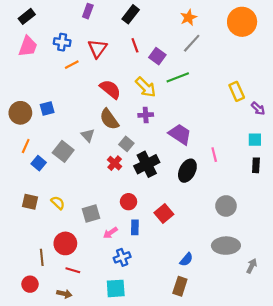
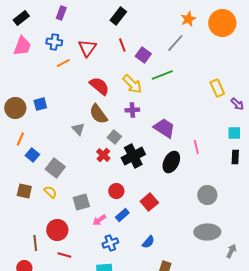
purple rectangle: (88, 11) -> (61, 13), moved
orange star: (188, 17) -> (188, 19), moved
gray square: (63, 151) -> (55, 168), moved
blue rectangle: (135, 227) -> (122, 215), turned 48
blue semicircle: (186, 260) -> (148, 242), moved

